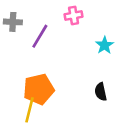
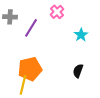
pink cross: (74, 16) -> (57, 12), turned -32
black semicircle: (101, 92) -> (78, 71), turned 32

